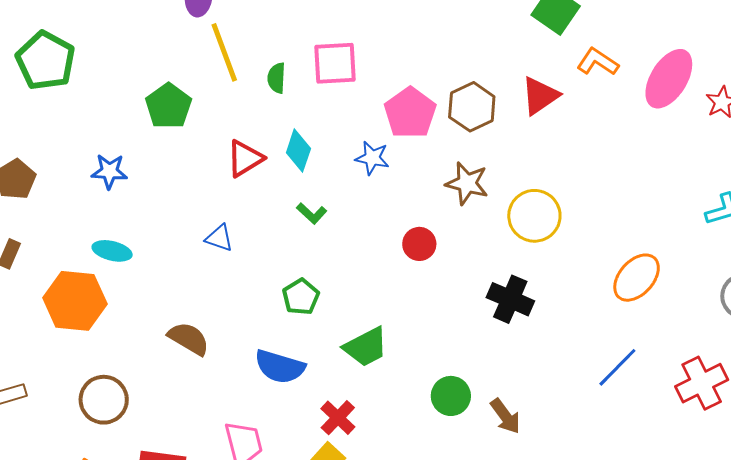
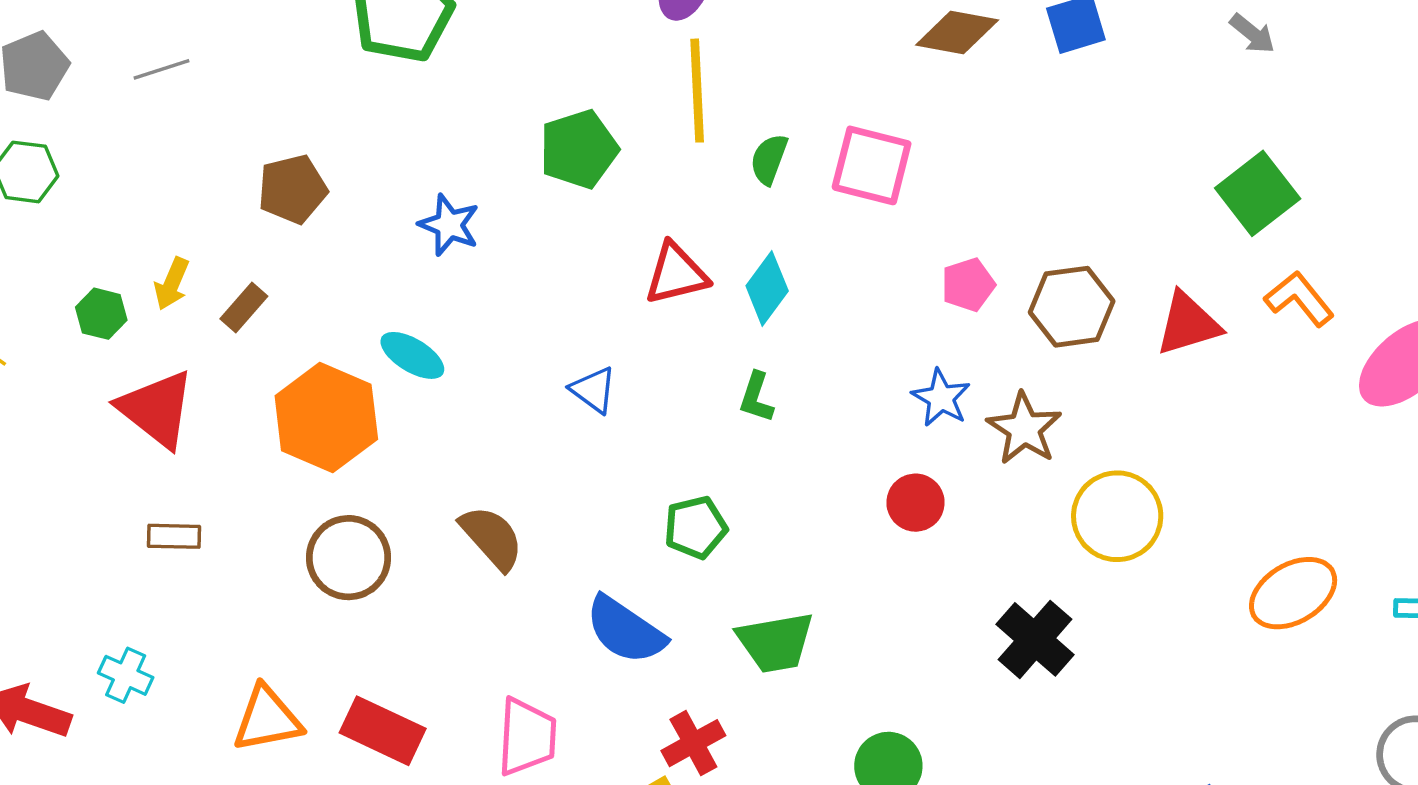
pink pentagon: (410, 113) -> (968, 285), size x0.6
blue star: (372, 158) -> (941, 398), moved
green L-shape: (312, 213) -> (756, 397), turned 48
orange ellipse: (637, 278) -> (1293, 593), moved
brown circle: (104, 400) -> (349, 558), moved

